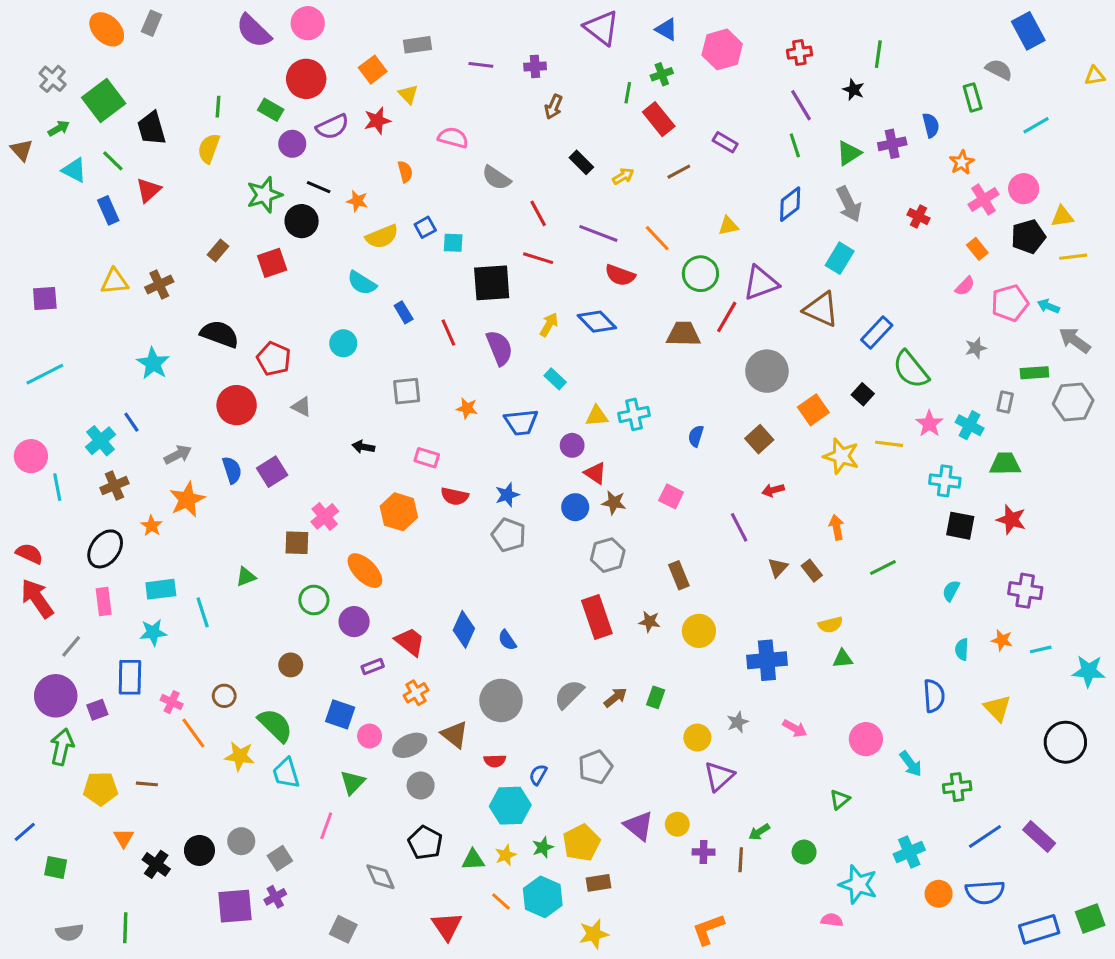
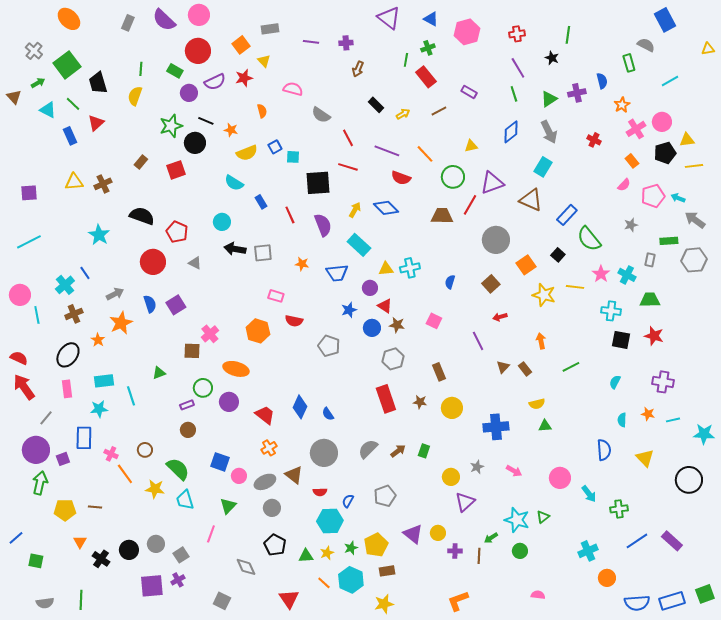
gray rectangle: (152, 23) -> (128, 23), moved
cyan rectangle: (555, 379) -> (359, 245), size x1.6
black arrow: (363, 447) -> (235, 249), moved, size x1.5
blue star: (507, 495) -> (349, 310), moved
orange ellipse: (365, 571) -> (236, 369), turned -30
purple rectangle: (373, 666) -> (187, 405), moved
cyan star: (858, 884) -> (517, 520), moved
blue semicircle: (985, 892) -> (637, 603), moved

